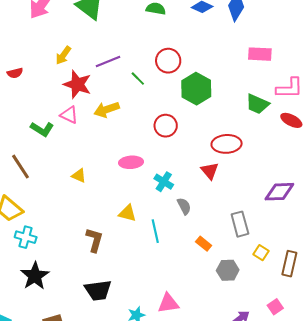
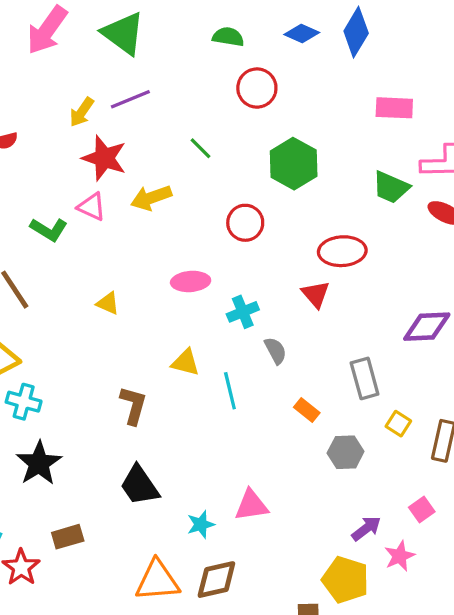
purple line: (108, 61) -> (130, 99), moved
red circle: (168, 61) -> (257, 88), moved
cyan cross: (164, 182) -> (243, 312), turned 36
black trapezoid: (98, 290) -> (139, 485), turned 64

